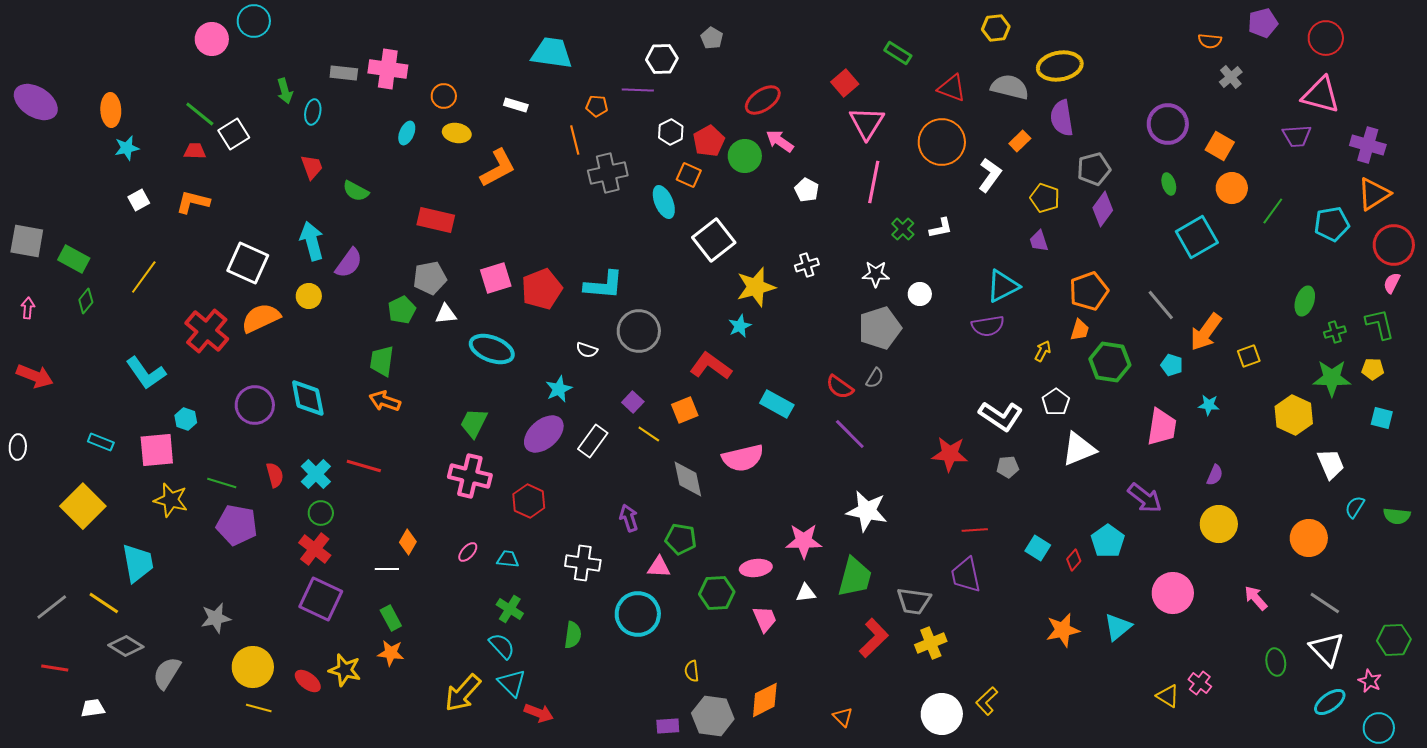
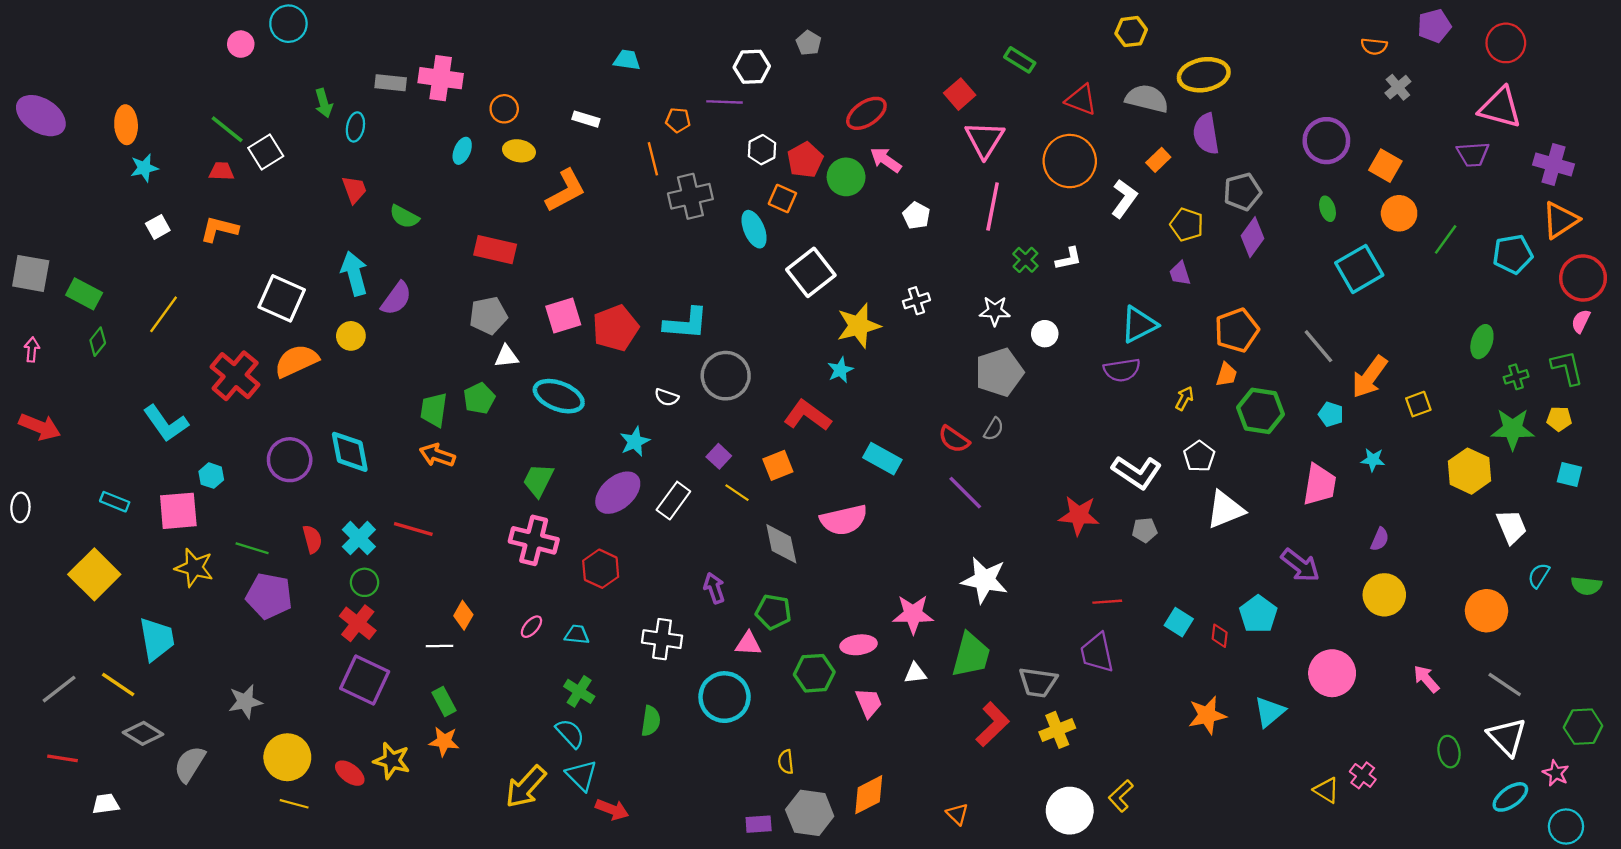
pink circle: (212, 39) -> (241, 44), size x0.7
cyan trapezoid: (552, 53) -> (627, 60), size x0.6
green pentagon: (402, 310) -> (479, 398), moved
red diamond: (1074, 560) -> (1220, 636), turned -35

